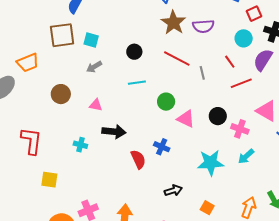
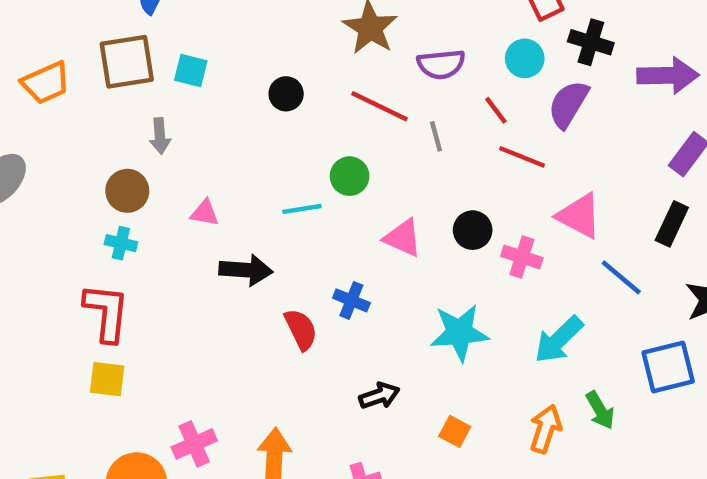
purple semicircle: (203, 26) -> (441, 64), moved
orange trapezoid: (28, 63) -> (46, 83), moved
gray arrow: (94, 67) -> (160, 136), moved, turned -63
cyan line: (137, 83) -> (302, 209), moved
red line: (241, 83) -> (522, 157), turned 45
green circle: (166, 102) -> (350, 176), moved
red L-shape: (31, 141) -> (106, 312), moved
cyan cross: (80, 145) -> (121, 243), moved
cyan arrow: (246, 156) -> (559, 340), moved, size x1.4

